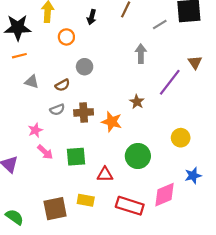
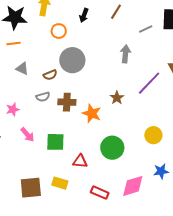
gray circle: (85, 67) -> (72, 60), size x1.6
pink star: (35, 130) -> (13, 109), moved
red rectangle: (130, 206) -> (100, 193), size x0.7

